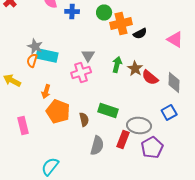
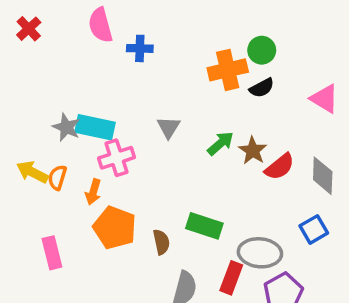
green circle: (104, 12) -> (262, 50), moved
gray star: (35, 46) -> (66, 127), moved
orange semicircle: (32, 60) -> (57, 177), moved
green arrow: (117, 64) -> (220, 143), turned 35
pink cross: (81, 72) -> (117, 158), moved
red semicircle: (150, 78) -> (280, 167), turned -78

